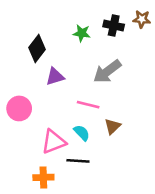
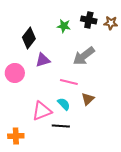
brown star: (142, 19) -> (111, 23), moved
pink circle: (19, 108) -> (15, 73), moved
orange cross: (43, 177) -> (16, 136), moved

